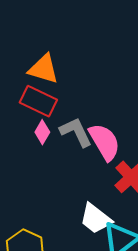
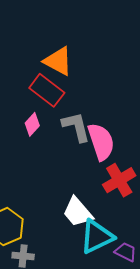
pink diamond: (42, 132) -> (32, 124), moved

